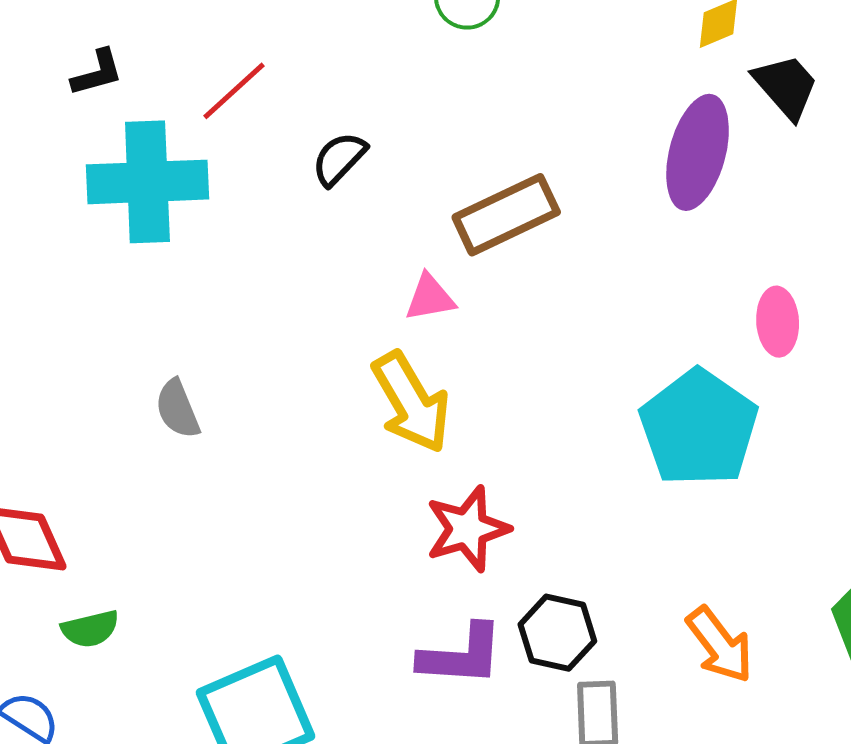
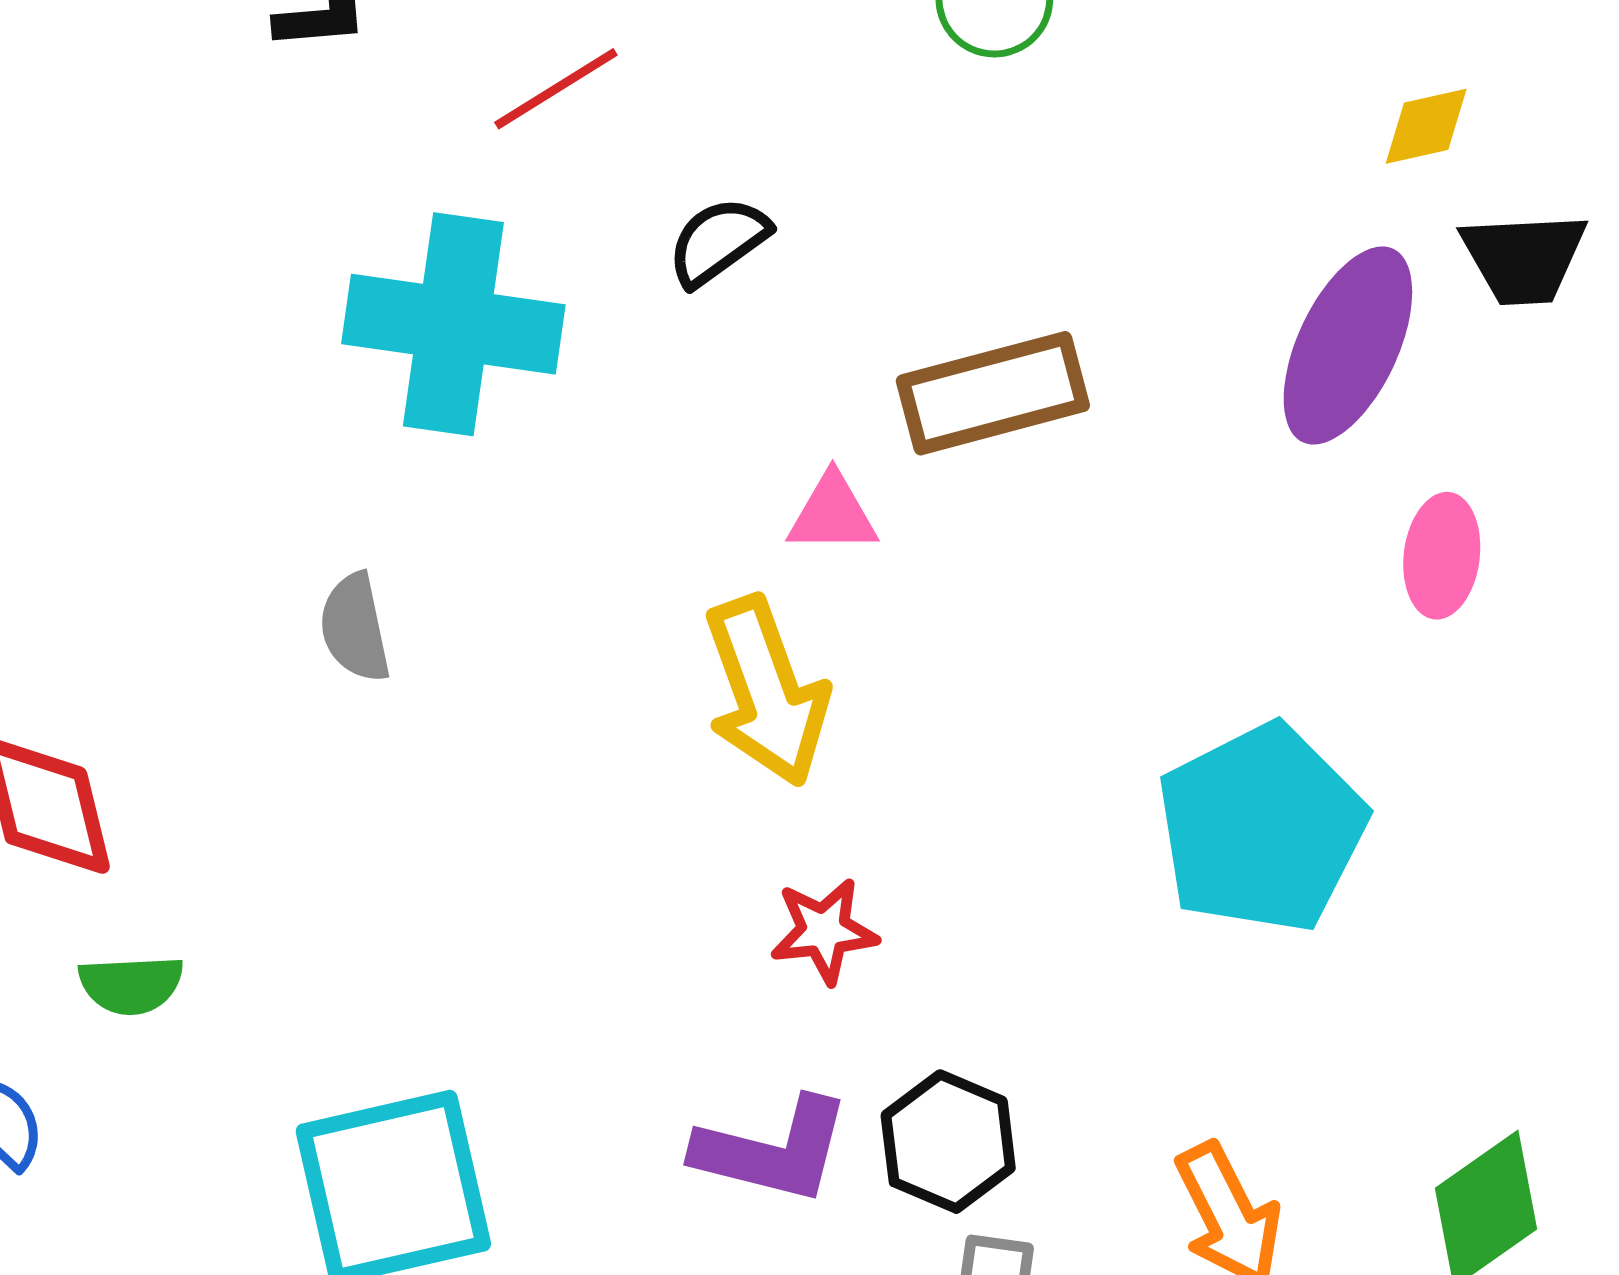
black trapezoid: (786, 86) -> (1524, 258), turned 118
cyan cross: (147, 182) -> (453, 324), moved
pink ellipse: (778, 322) -> (1442, 556), moved
red star: (467, 529) -> (824, 931), size x0.7

